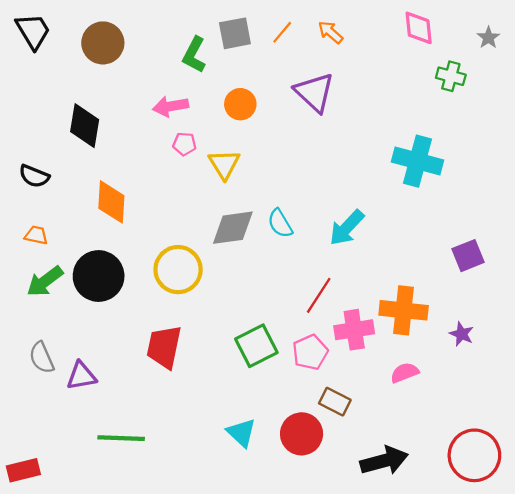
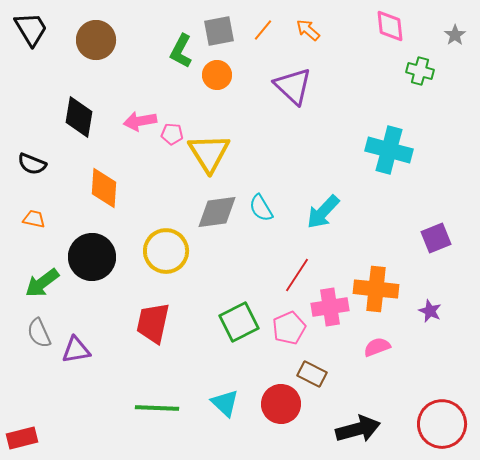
orange circle: (240, 104) -> (217, 75), moved
pink arrow: (171, 106) -> (140, 121), moved
yellow triangle: (224, 164) -> (209, 153), size x1.4
green arrow: (45, 281) -> (42, 283), moved
green line: (121, 438) -> (157, 408), moved

